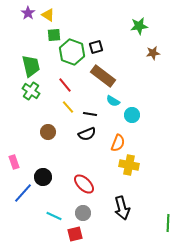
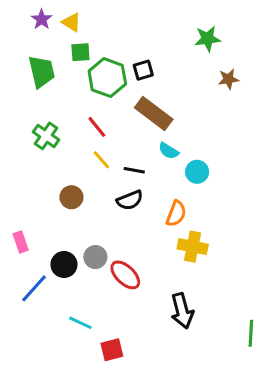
green trapezoid: (31, 66) -> (42, 72), moved
gray circle: (83, 213) -> (95, 257), moved

